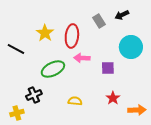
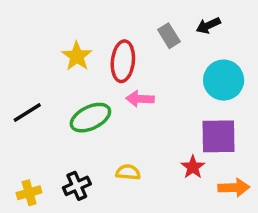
black line: (16, 49) -> (27, 112), moved, turned -60
purple square: (108, 68) -> (218, 136), moved, size x1.6
black cross: (34, 95) -> (77, 186), moved

